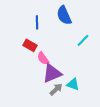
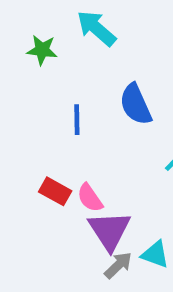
red rectangle: (30, 45) -> (55, 191), moved
purple triangle: (52, 73) -> (109, 230), turned -40

